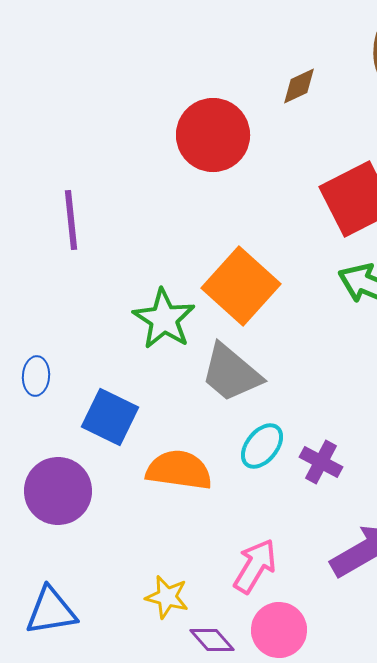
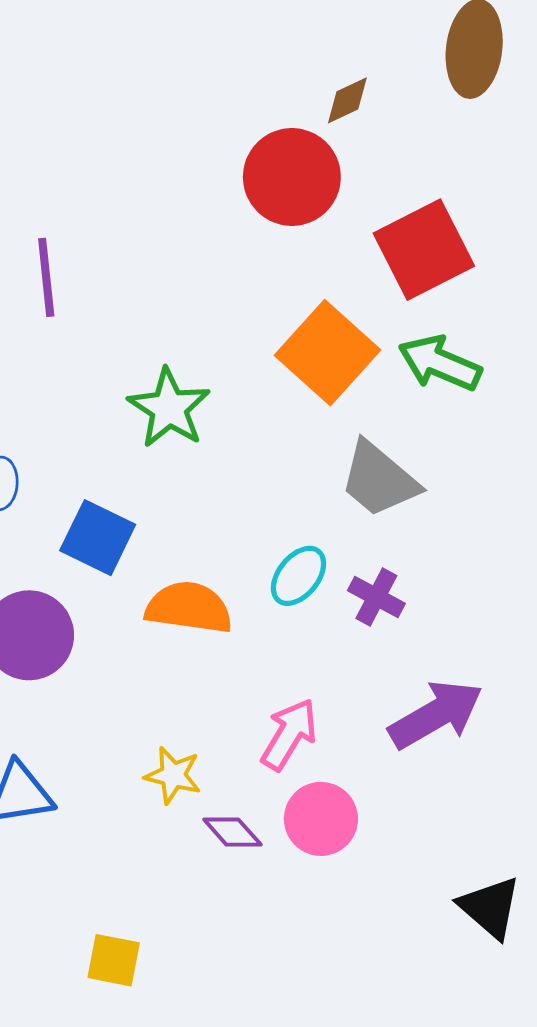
red circle: (213, 135) -> (292, 177), moved
orange square: (241, 286) -> (328, 353), moved
gray trapezoid: (231, 373) -> (379, 479), moved

